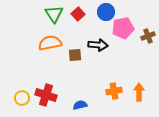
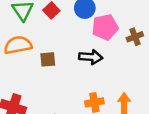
black arrow: (98, 45) -> (91, 57), moved

